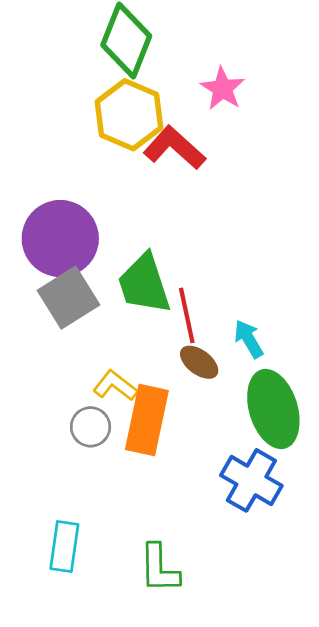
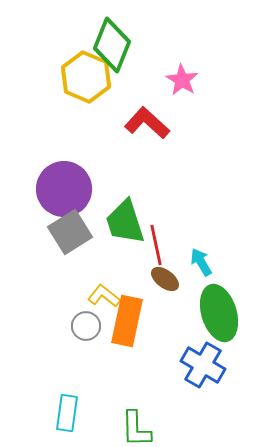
yellow hexagon: (129, 115) -> (86, 77), moved

